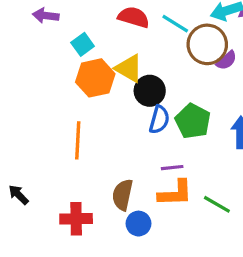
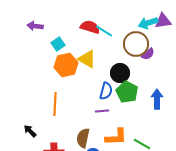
cyan line: (175, 24) -> (104, 31), moved
black circle: (150, 91) -> (120, 73), moved
purple line: (172, 168) -> (102, 111), moved
black arrow: (19, 195) -> (30, 131), moved

